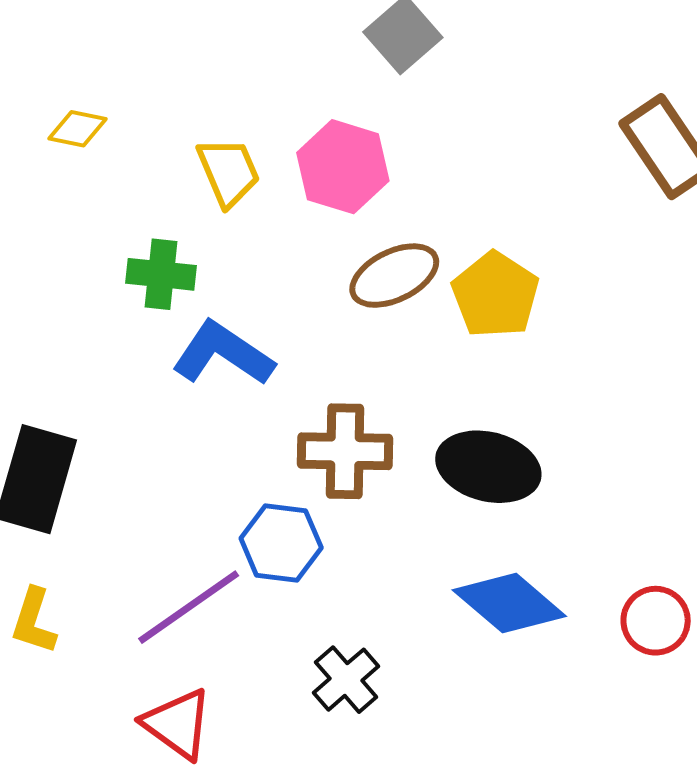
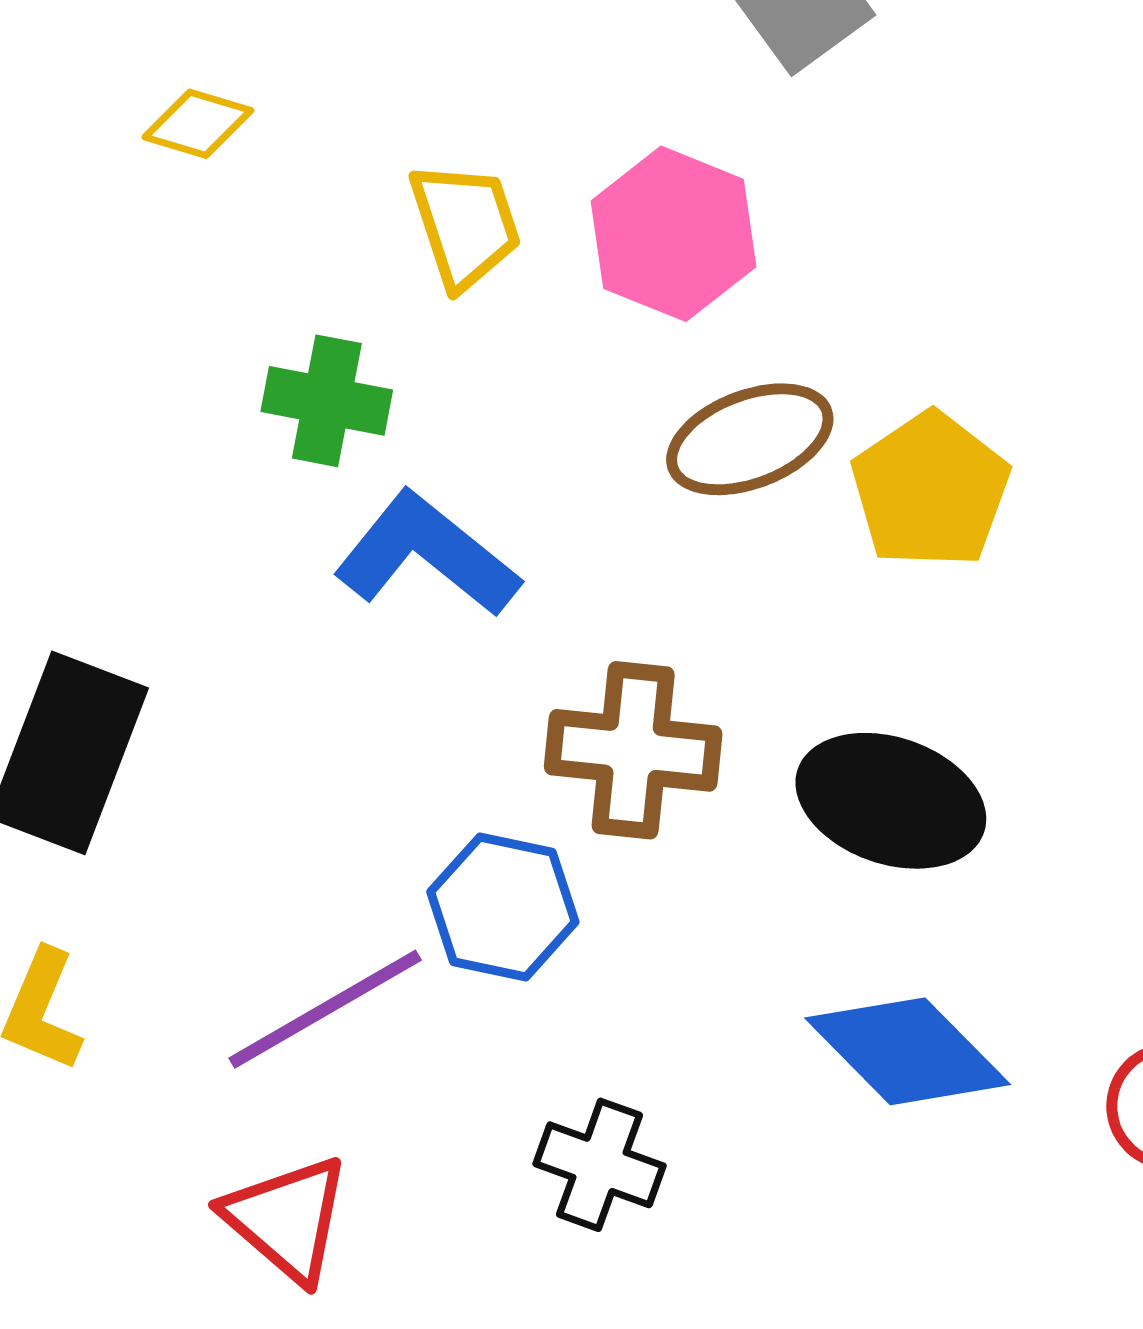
black cross: (346, 680) -> (599, 1165), turned -34

